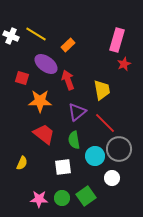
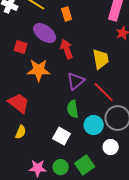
orange rectangle: (68, 45) -> (67, 14), turned -64
red trapezoid: (44, 134) -> (19, 103), moved
white square: (63, 167) -> (62, 136), turned 36

